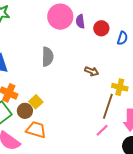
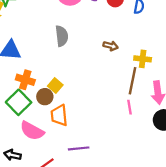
orange trapezoid: (36, 130) -> (59, 115), turned -105
pink line: (102, 130) -> (129, 107), turned -48

